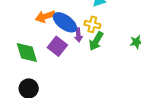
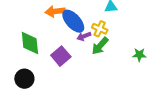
purple arrow: (78, 35) -> (84, 36), turned 64
purple square: (57, 46) -> (61, 56), moved

